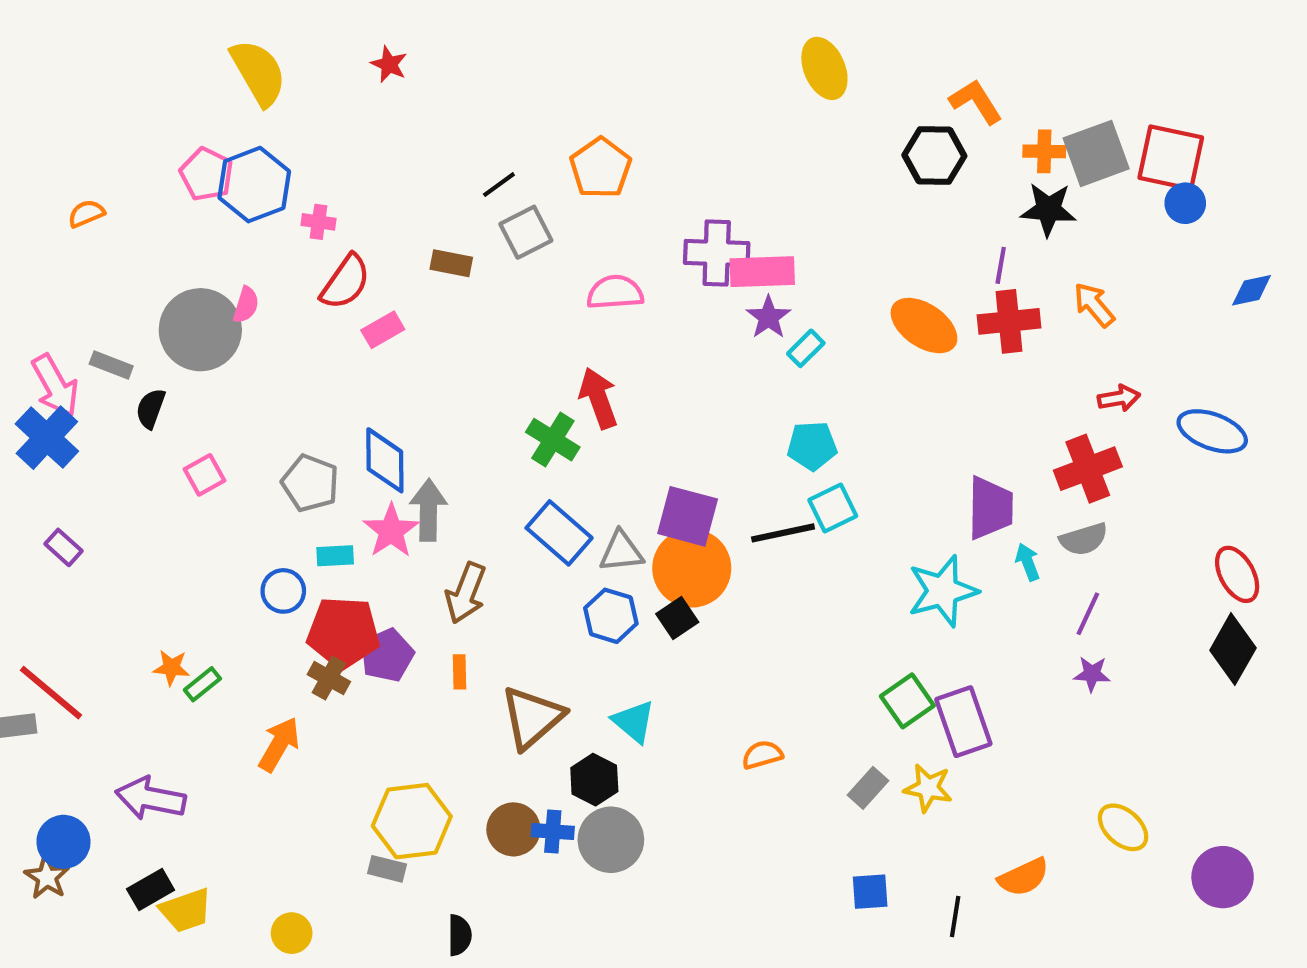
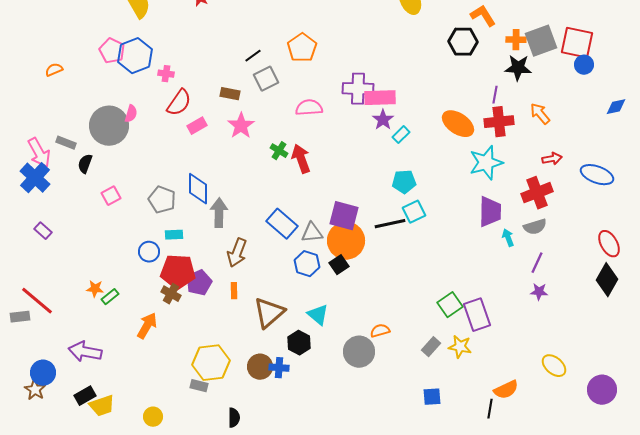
green cross: (553, 440) -> (279, 151), moved, size x0.7
pink star: (391, 531) -> (241, 126), moved
cyan star: (943, 591) -> (486, 163), moved
gray circle: (611, 840) -> (359, 352), moved
black line: (955, 916) -> (490, 409), moved

